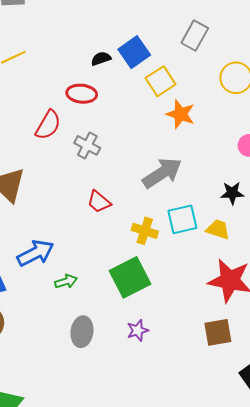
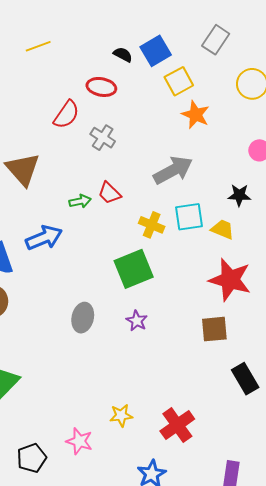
black semicircle: (101, 59) -> (123, 55), turned 42
green arrow: (66, 281) -> (80, 201), moved
purple star: (138, 330) -> (137, 321), turned -30

